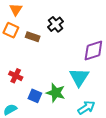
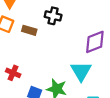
black cross: (56, 24) -> (53, 16), turned -35

